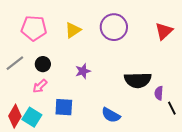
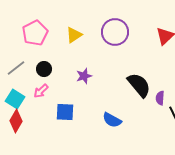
pink pentagon: (34, 28) -> (35, 33), turned -30
black semicircle: (138, 80) -> (139, 85), turned -128
cyan square: (32, 117) -> (15, 99), moved

